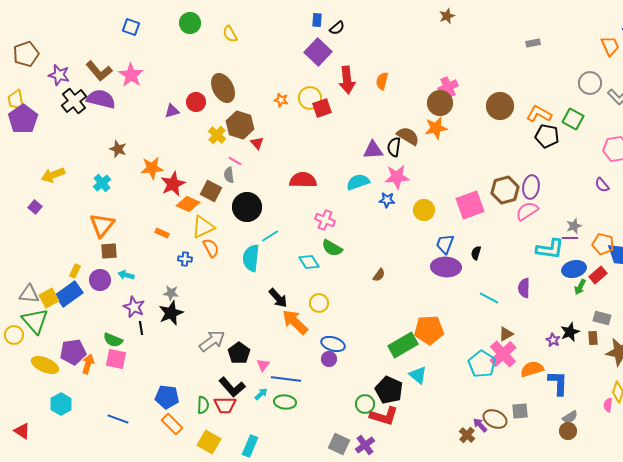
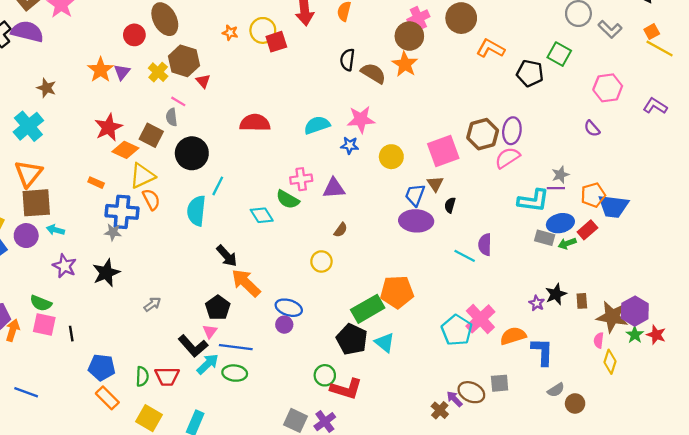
brown circle: (500, 106) -> (461, 18), moved
purple triangle: (172, 111) -> (122, 72), moved, turned -35
orange L-shape: (539, 114) -> (491, 48), moved
orange star: (436, 128) -> (405, 64), turned -30
black semicircle: (394, 147) -> (347, 60), moved
purple triangle: (373, 150) -> (334, 188), moved
orange star: (152, 168) -> (101, 70), moved, turned -30
cyan cross: (102, 183) -> (28, 126), size x1.5
pink cross: (325, 220) -> (301, 179), moved, turned -30
cyan line: (270, 236) -> (218, 186), turned -30
orange pentagon: (603, 244) -> (593, 195), turned -30
brown square: (109, 251) -> (36, 203), size x1.6
blue cross: (185, 259) -> (122, 212), size x2.0
green arrow: (580, 287) -> (567, 243), turned 42
purple semicircle: (524, 288) -> (485, 245), moved
gray star: (171, 293) -> (113, 232), moved
yellow circle: (319, 303) -> (321, 261), moved
gray rectangle: (602, 318) -> (545, 238), moved
black line: (141, 328) -> (71, 334), moved
brown triangle: (506, 334) -> (435, 184), moved, turned -35
gray arrow: (212, 341) -> (152, 304), size x0.6
black pentagon: (239, 353) -> (218, 308), moved
black L-shape: (232, 387) -> (193, 346), moved
black pentagon: (389, 390) -> (352, 339), moved
cyan arrow: (261, 394) -> (208, 364), size x1.5
pink semicircle: (608, 405) -> (599, 340), moved
blue line: (118, 419) -> (26, 392), moved
brown circle: (568, 431) -> (575, 403), moved

